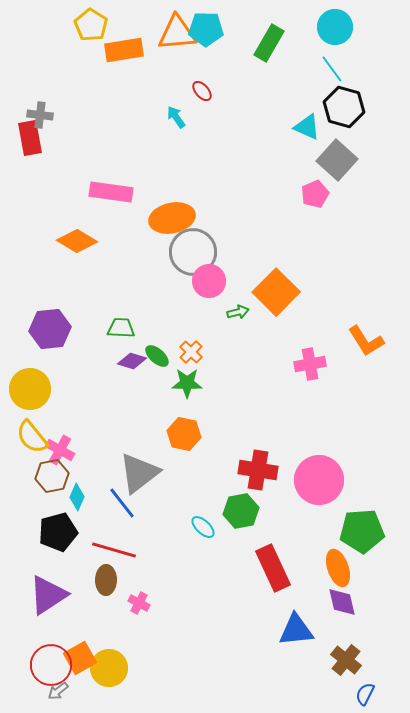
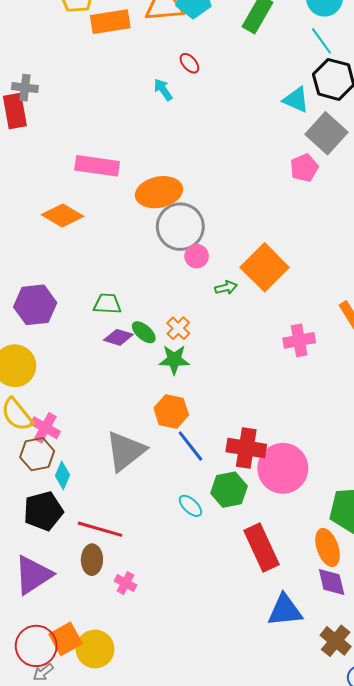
pink circle: (209, 281) -> (197, 256), size x0.7
pink circle: (319, 480) -> (283, 468), moved
blue line: (122, 503) -> (190, 446), moved

